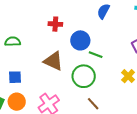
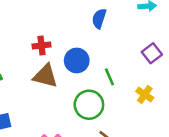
green line: (96, 55) -> (109, 77), moved, turned 56
brown triangle: (53, 61) -> (45, 76), moved

